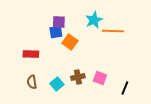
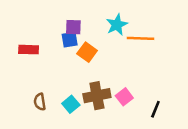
red rectangle: (31, 54) -> (29, 50), moved
brown cross: (78, 77) -> (97, 96), size x1.5
pink square: (100, 78) -> (124, 97), turned 32

